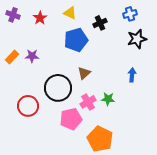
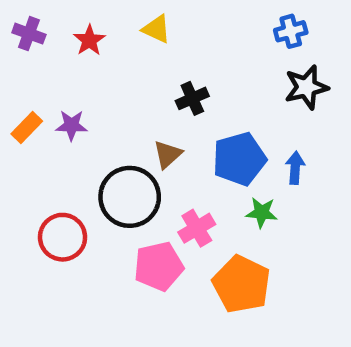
black cross: (100, 23) -> (192, 98), moved
blue pentagon: (76, 40) -> (239, 159), moved
brown triangle: (84, 73) -> (168, 154), moved
green star: (108, 99) -> (262, 213), moved
orange pentagon: (100, 139) -> (242, 284), moved

